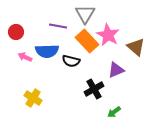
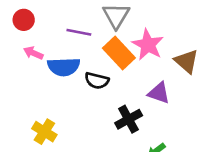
red circle: (16, 32) -> (24, 20), moved
pink arrow: (25, 57) -> (33, 53), moved
purple triangle: (116, 70) -> (159, 93), turned 42

